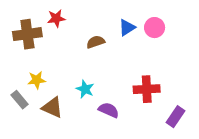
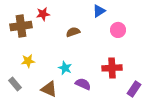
blue triangle: (127, 28) -> (99, 11), moved
pink circle: (155, 28) -> (118, 30), moved
gray rectangle: (20, 100) -> (15, 84), moved
brown triangle: (52, 107) -> (49, 89), moved

